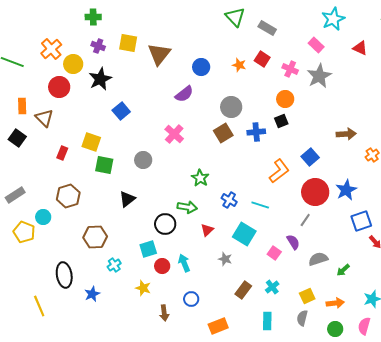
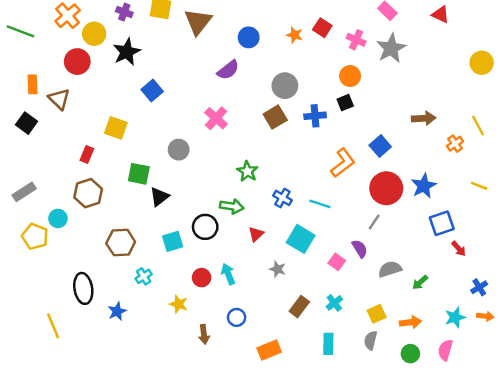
red rectangle: (62, 153) -> (87, 154), moved
green square: (104, 165) -> (139, 174), moved
cyan square: (148, 249) -> (173, 241), moved

